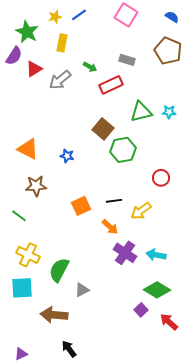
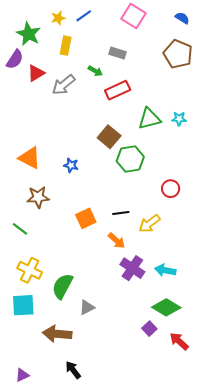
gray rectangle: (127, 60) -> (118, 53), moved

